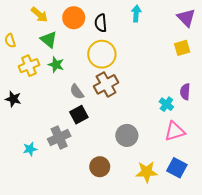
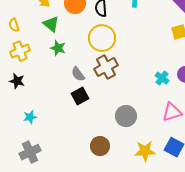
yellow cross: (29, 66) -> (20, 51), moved
cyan cross: (166, 104) -> (162, 78), moved
gray cross: (59, 138) -> (30, 152), moved
cyan star: (30, 149) -> (30, 117), moved

